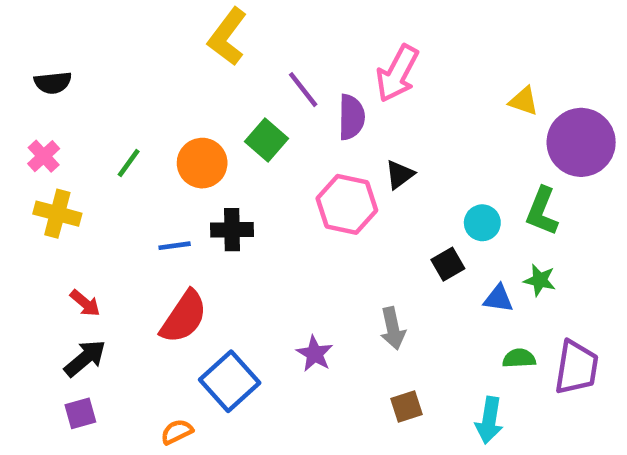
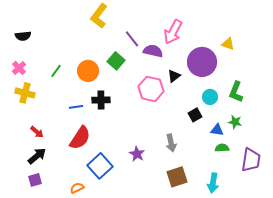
purple semicircle: (351, 117) -> (153, 51), turned -78
purple circle: (581, 142) -> (202, 62), moved
green semicircle: (519, 358) -> (222, 148), moved
brown square: (407, 407) -> (177, 177), size x1.5

